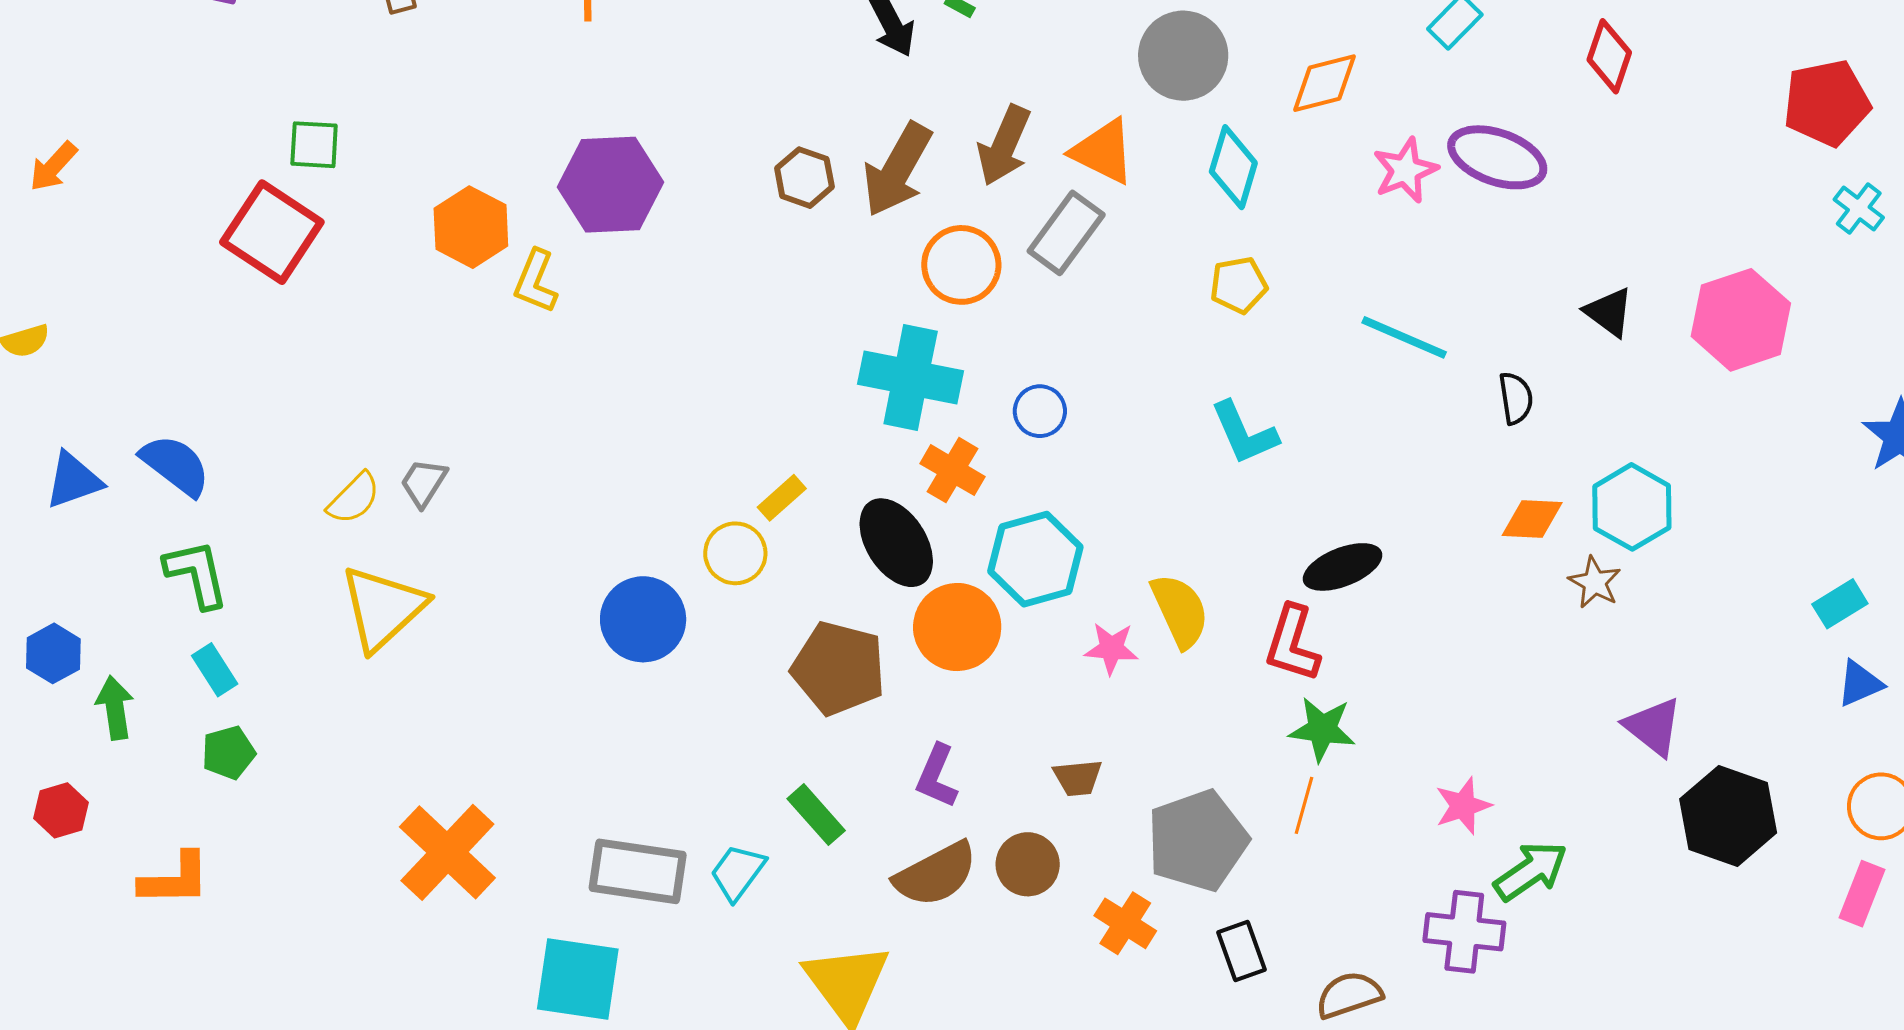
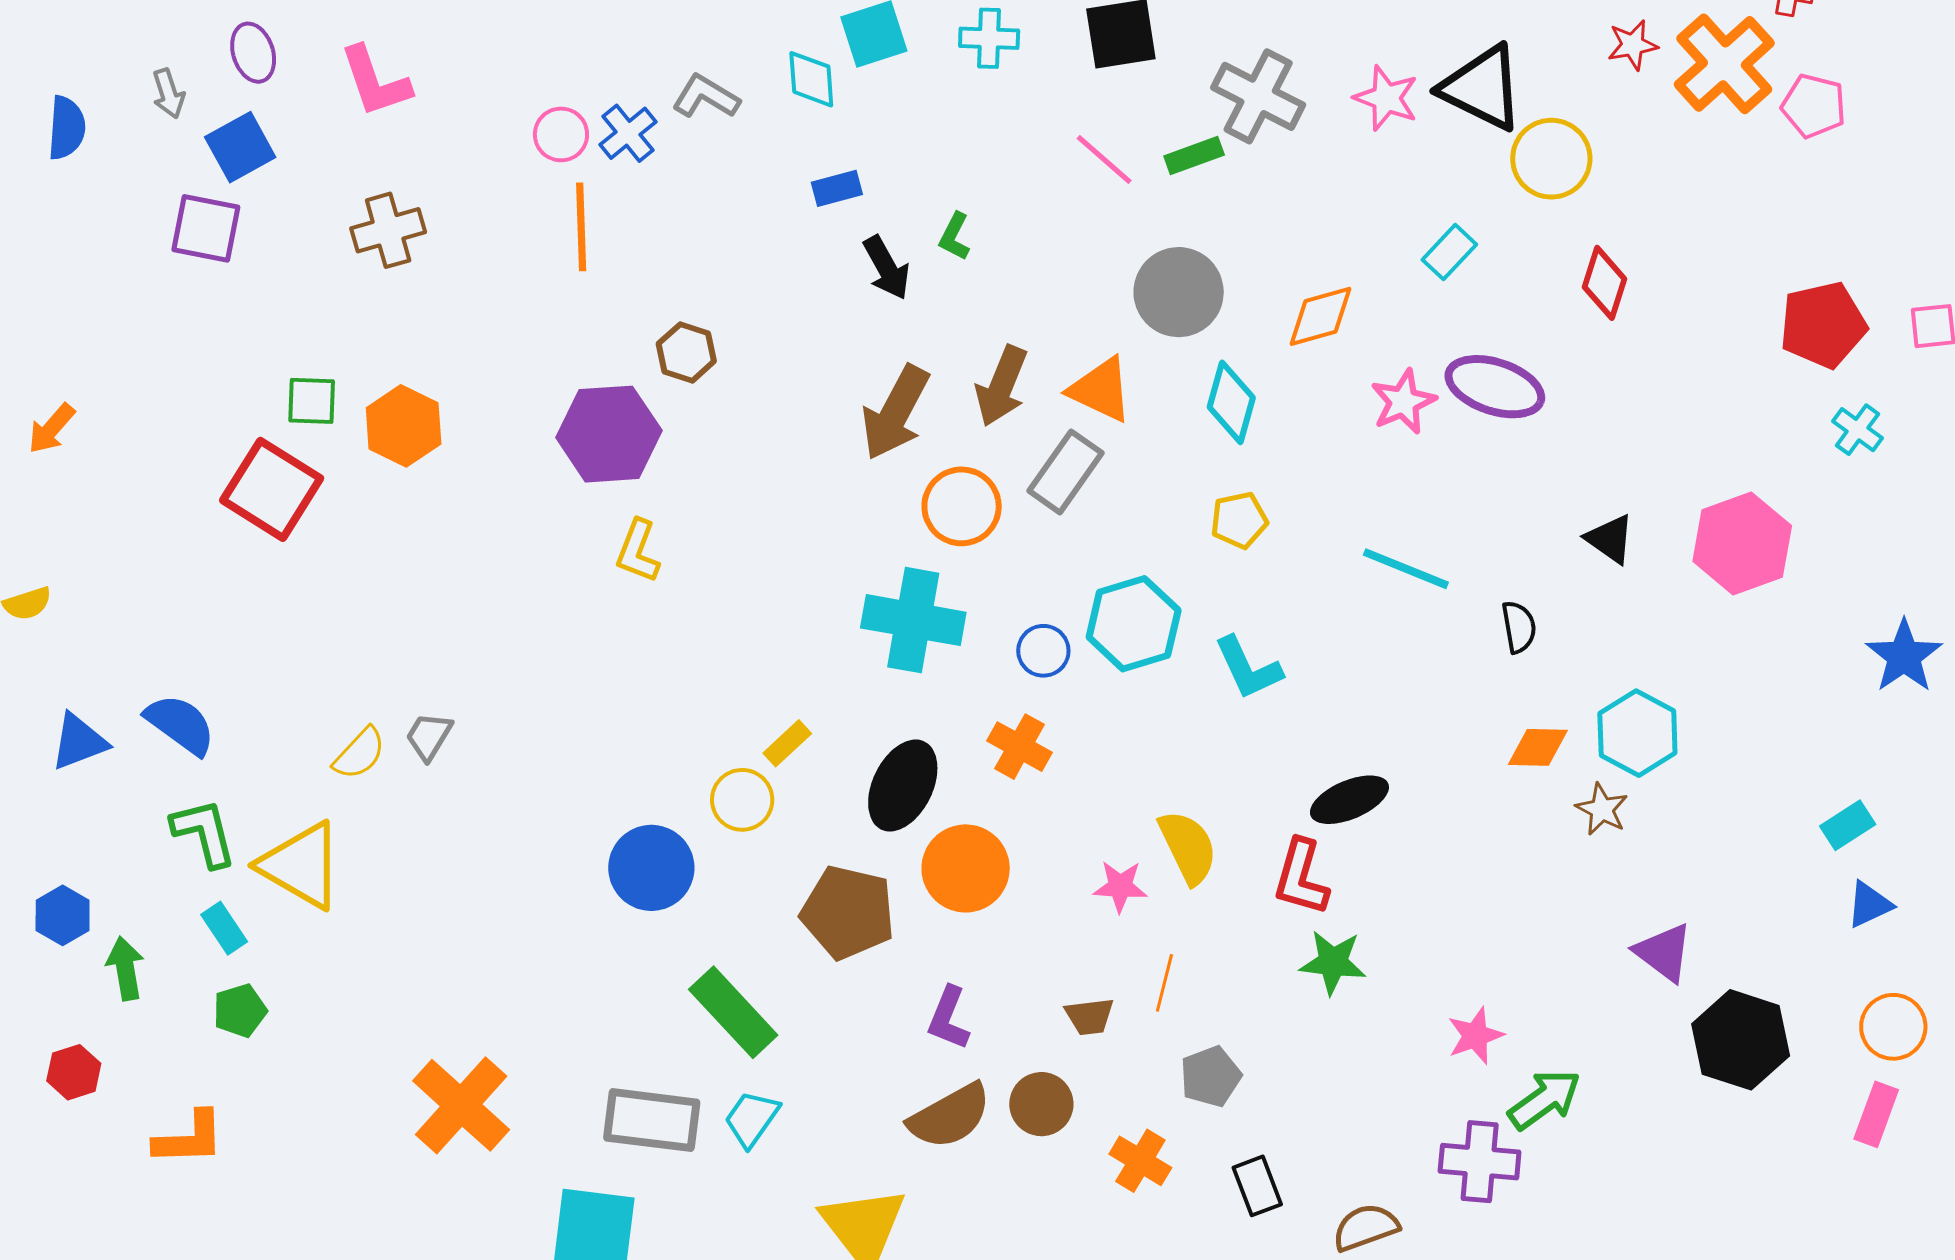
brown hexagon: (804, 178) -> (686, 352), moved
orange hexagon: (471, 227) -> (404, 426), moved
yellow L-shape: (535, 281) -> (638, 551), moved
orange cross: (952, 470) -> (1020, 747), moved
black ellipse: (896, 543) -> (903, 786), turned 60
cyan hexagon: (1035, 559) -> (1134, 624), moved
yellow triangle: (383, 608) -> (301, 865), moved, turned -46
orange line: (1304, 805) -> (1164, 983), moved
green rectangle: (816, 815) -> (733, 1012), moved, size x1.5
gray pentagon: (1197, 841) -> (1211, 1076), size x0.6

